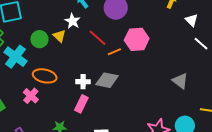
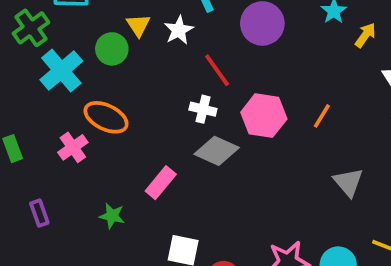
yellow triangle: (59, 36) -> (138, 25), moved
pink hexagon: (137, 39) -> (264, 116), moved
orange line: (114, 52) -> (322, 116), moved, turned -48
white cross: (83, 82) -> (203, 109), moved

